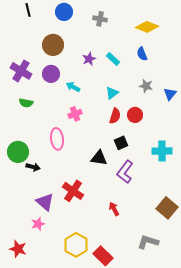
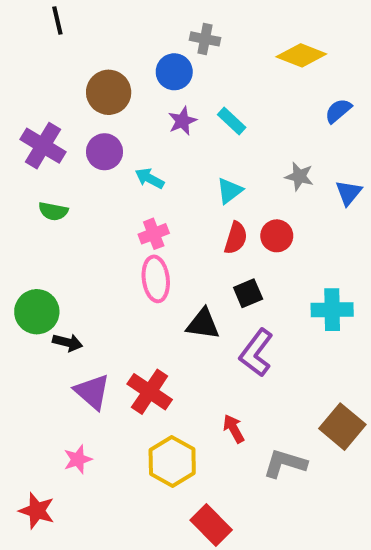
blue circle: (64, 12) -> (174, 72), moved
blue semicircle: (142, 54) -> (338, 111), moved, turned 72
pink ellipse: (57, 139) -> (156, 279), moved
purple triangle: (45, 202) -> (92, 392), moved
gray L-shape: (148, 242) -> (285, 463), moved
yellow hexagon: (76, 245) -> (172, 461), moved

